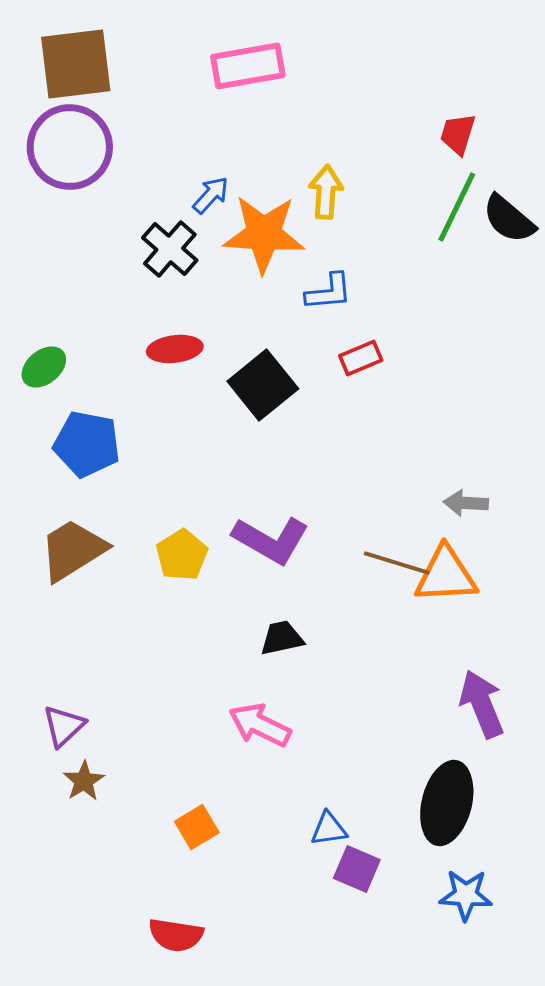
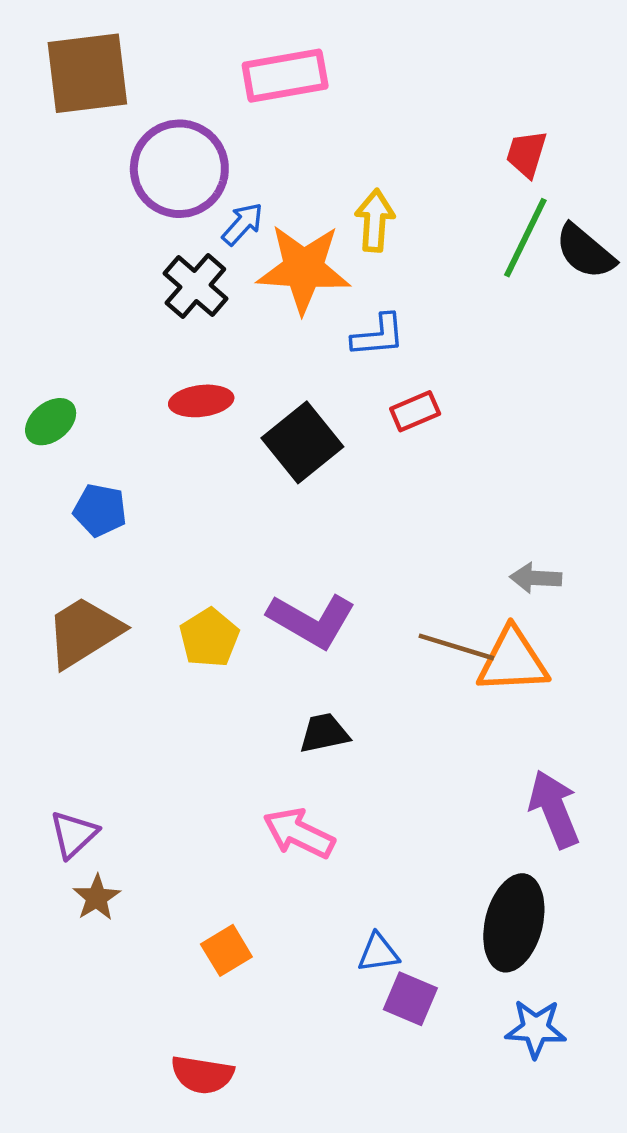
purple circle: (70, 147) -> (179, 169), moved
blue pentagon: (87, 444) -> (100, 510), size x0.7

